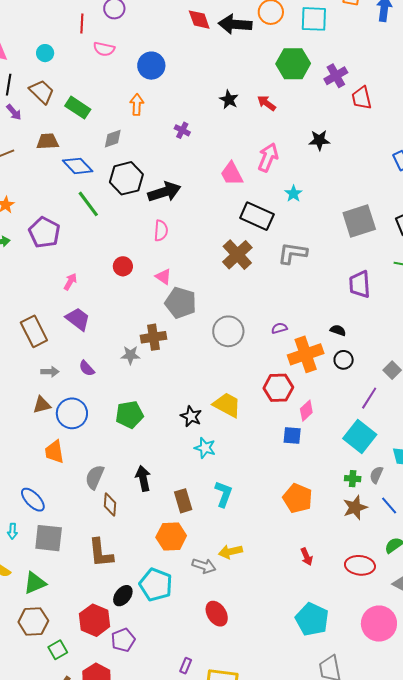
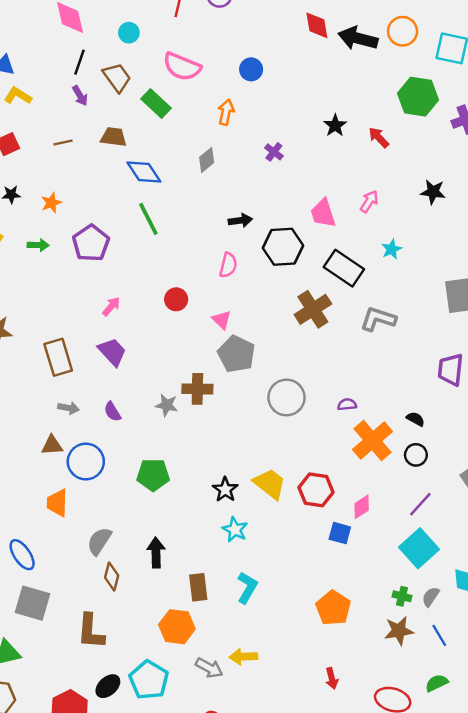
pink semicircle: (104, 49) -> (182, 67), moved, size x1.5
blue circle: (151, 66) -> (251, 69), size x0.7
gray diamond: (113, 139) -> (207, 160), moved, turned -30
pink arrow: (268, 157) -> (369, 201), size x0.7
black hexagon: (126, 178) -> (283, 247), moved
black arrow: (164, 192) -> (240, 220), size x0.6
orange cross: (306, 354) -> (372, 441), turned -32
red hexagon: (278, 388) -> (316, 490), moved
purple line: (369, 398) -> (420, 504), moved

